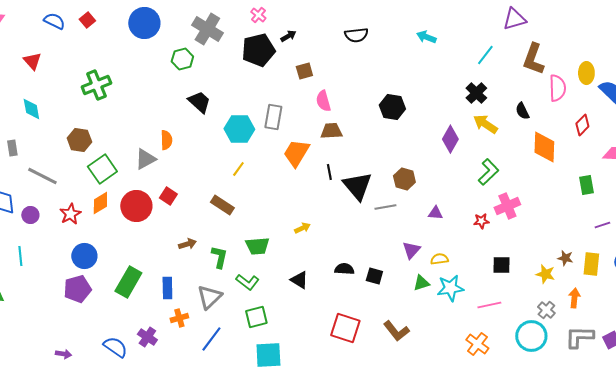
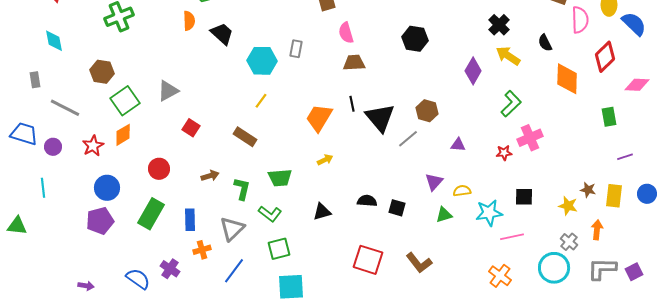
gray rectangle: (273, 117) -> (296, 49), size x0.7
red diamond: (582, 125) -> (605, 57), size x1.4
orange semicircle: (166, 140) -> (189, 21), moved
orange trapezoid: (296, 153) -> (319, 118), moved
red circle: (136, 206) -> (159, 169), moved, size x0.7
gray line: (385, 207) -> (408, 139), turned -30
black triangle: (299, 280) -> (322, 212), turned -48
cyan star: (450, 288) -> (489, 213), moved

